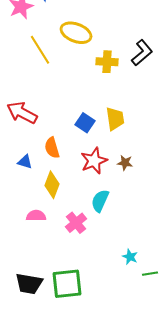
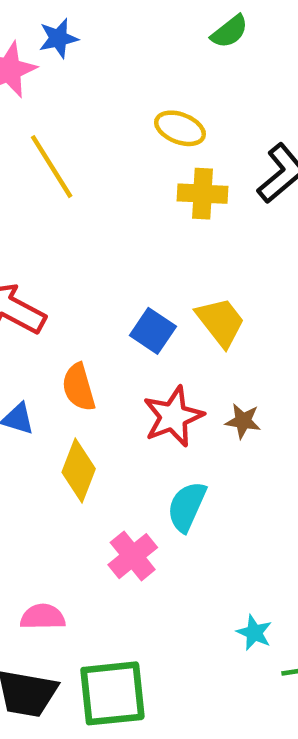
yellow ellipse: (76, 33) -> (180, 128), moved, size x0.7
yellow trapezoid: (115, 119) -> (220, 322), turned -30
pink semicircle: (36, 216) -> (43, 617), moved

